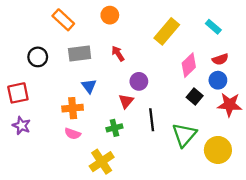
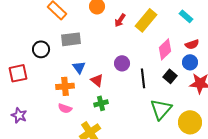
red arrow: (118, 53) -> (120, 20), moved, turned -112
black circle: (38, 57) -> (41, 49), moved
red triangle: (126, 101) -> (97, 80), moved, turned -32
black line: (152, 120) -> (143, 78), moved
purple star: (21, 126) -> (19, 115), moved

